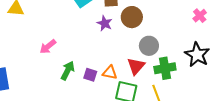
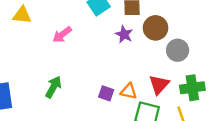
gray circle: (149, 46) -> (178, 50), moved
pink arrow: (48, 47) -> (62, 35), moved
green arrow: (68, 71) -> (53, 87), moved

